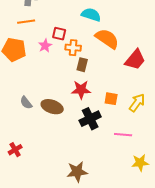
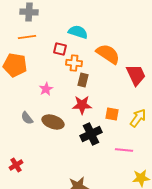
cyan semicircle: (91, 15) -> (78, 32), moved
pink star: (45, 46) -> (46, 89), moved
red trapezoid: (135, 60) -> (136, 75), turned -65

